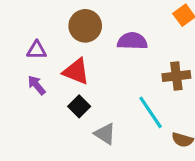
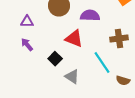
red triangle: (76, 71) -> (74, 38), moved

